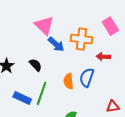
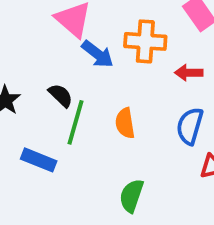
blue semicircle: (87, 78) -> (190, 126), moved
green line: (42, 93) -> (75, 122), moved

